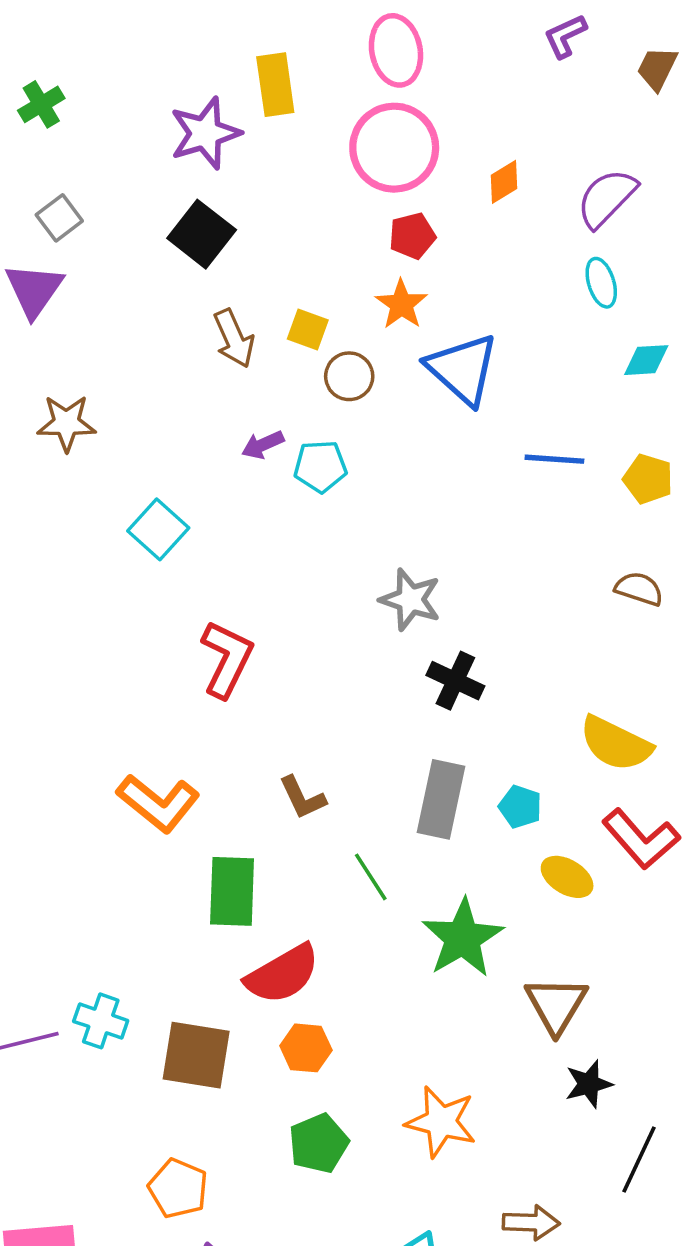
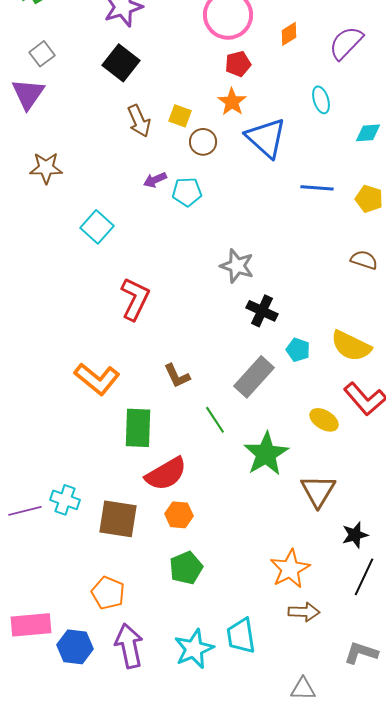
cyan ellipse: (601, 283) -> (321, 100), moved
gray rectangle: (441, 799) -> (254, 377), turned 30
cyan pentagon: (520, 807) -> (298, 350), moved
black star: (589, 1084) -> (355, 535), moved
orange star: (441, 1122) -> (290, 569), moved, turned 30

